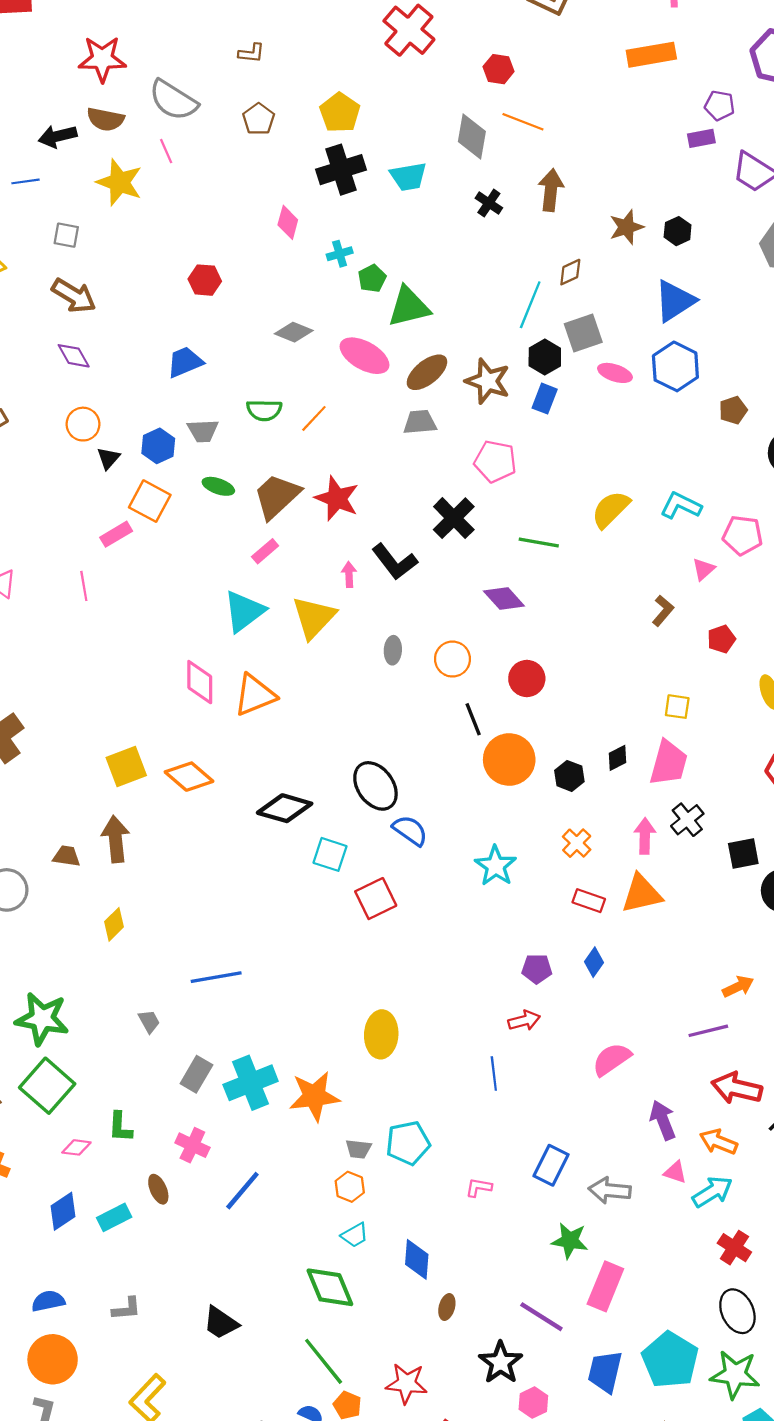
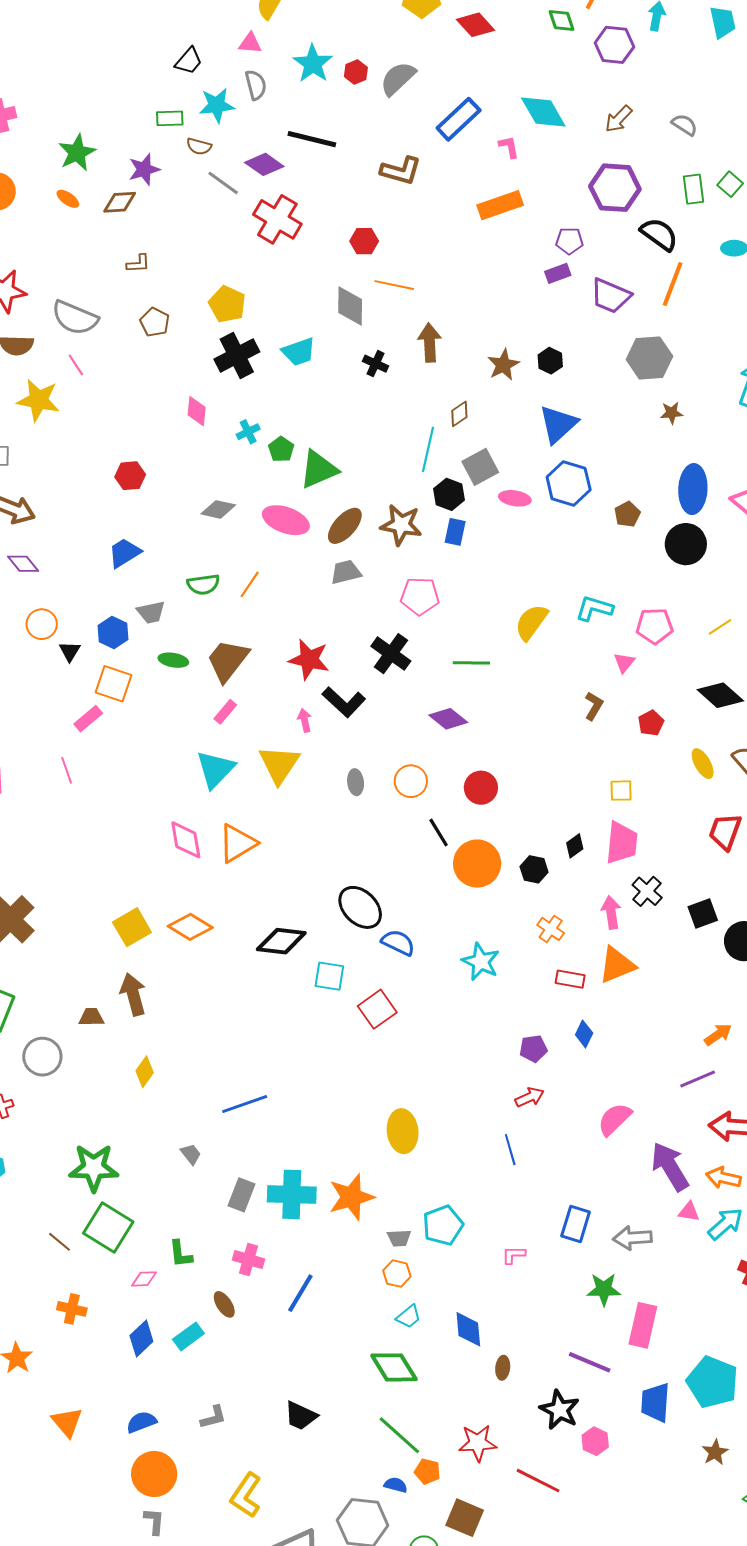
red star: (337, 498) -> (309, 659), moved
cyan cross: (251, 1083) -> (292, 1194), turned 33
purple arrow: (663, 1120) -> (670, 1166), size x1.4

